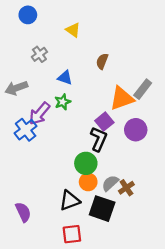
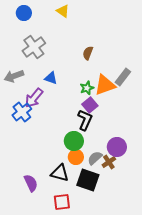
yellow triangle: (73, 30) -> (63, 11), moved
gray cross: (39, 54) -> (34, 47), size x1.6
blue triangle: (65, 78) -> (51, 78), moved
green star: (63, 102) -> (87, 88), moved
purple circle: (136, 130) -> (117, 147), moved
black triangle: (70, 200) -> (60, 173), turned 36
purple semicircle: (23, 212) -> (31, 183), moved

